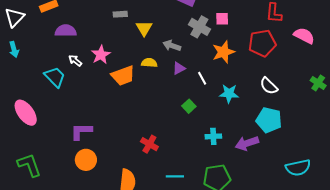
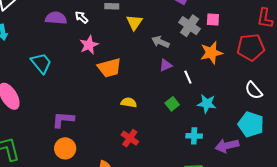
white arrow: (75, 61) -> (81, 17), moved
yellow semicircle: (149, 63) -> (129, 102), moved
cyan star: (229, 94) -> (207, 104), moved

